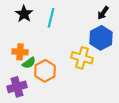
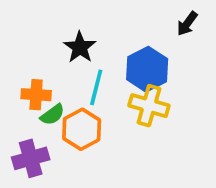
black star: (24, 14) -> (80, 47), moved
cyan line: (51, 18) -> (96, 87), moved
blue hexagon: (101, 38) -> (147, 69), moved

